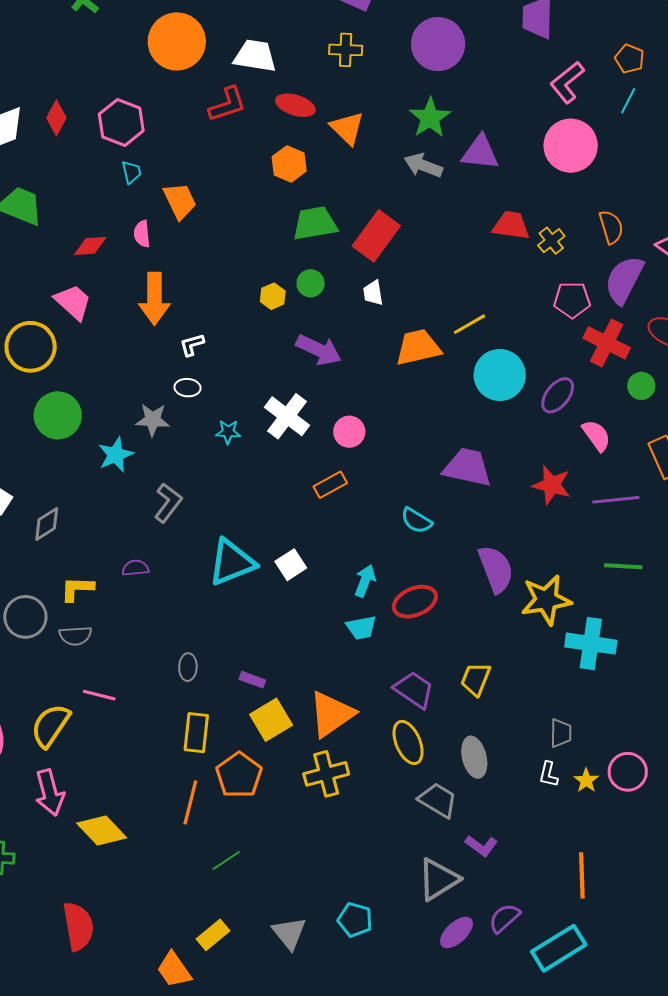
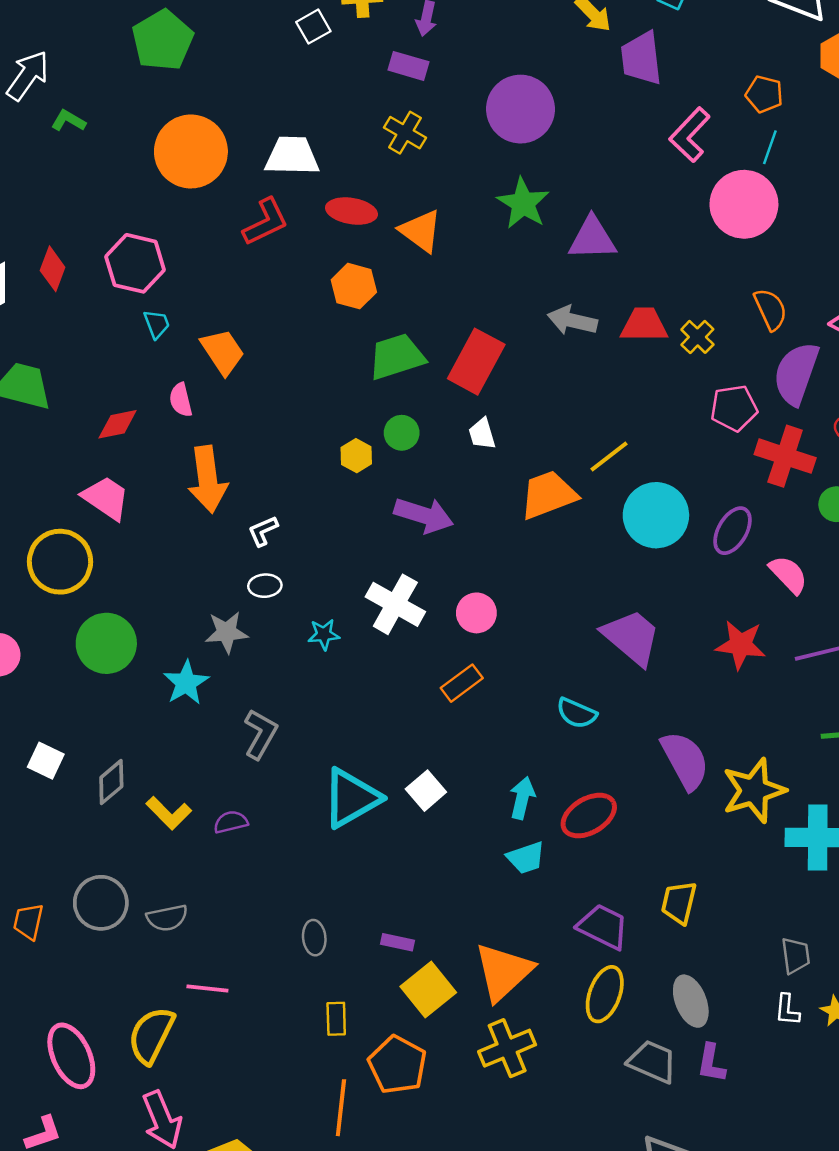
yellow cross: (346, 50) -> (405, 133), turned 36
pink circle: (571, 146) -> (744, 204), moved
gray arrow: (423, 165) -> (572, 320), moved
purple trapezoid: (467, 467) -> (632, 637), turned 36
yellow L-shape: (77, 589) -> (169, 813), moved, turned -129
yellow rectangle: (196, 733) -> (336, 1019), size x0.7
yellow ellipse: (408, 742) -> (605, 994), turned 51
purple L-shape: (481, 846) -> (711, 1063), moved, turned 72

